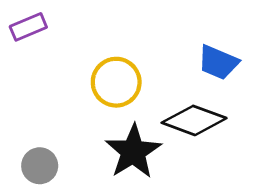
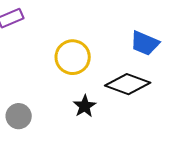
black star: (133, 152) -> (85, 106), size x0.6

